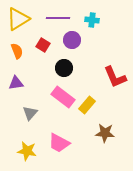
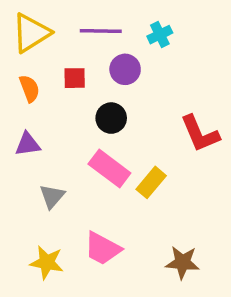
cyan cross: (92, 20) -> (160, 35), turned -32
red square: (43, 45) -> (75, 78), turned -32
brown star: (105, 133) -> (182, 262), moved

